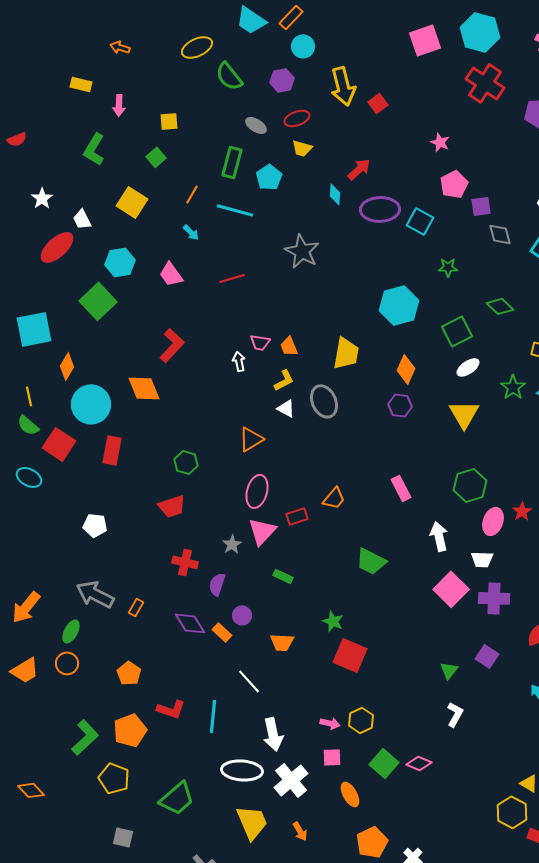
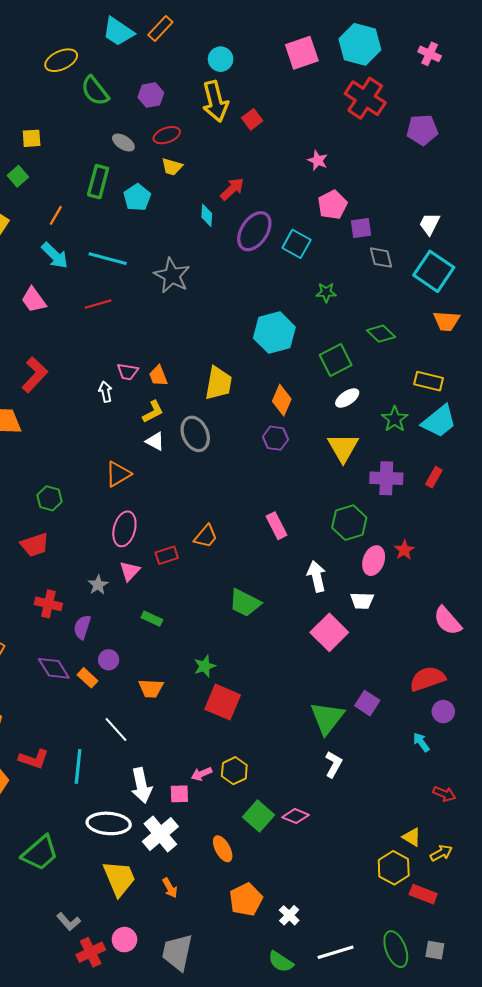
cyan circle: (303, 46) -> (221, 59), moved
purple ellipse: (380, 209) -> (254, 231), turned -54
cyan line: (235, 210) -> (108, 259), moved
cyan arrow: (191, 232) -> (55, 255), size x1.6
pink triangle: (262, 531) -> (130, 571), size x0.7
purple cross: (494, 598) -> (386, 478), moved
green star: (333, 621) -> (205, 666), turned 30
green triangle: (449, 670) -> (327, 718), size x1.8
pink arrow: (330, 723) -> (202, 774), turned 144
pink square: (332, 757) -> (179, 794), moved

